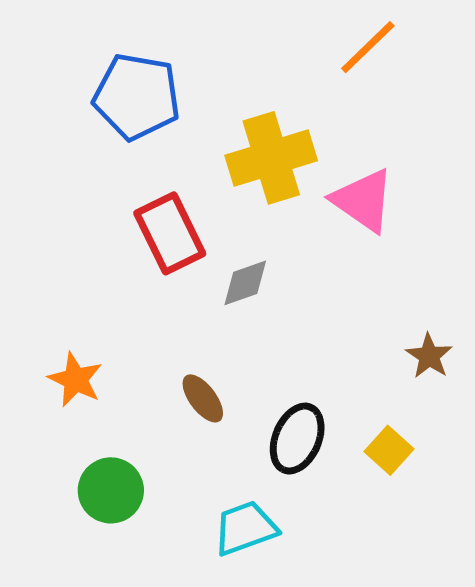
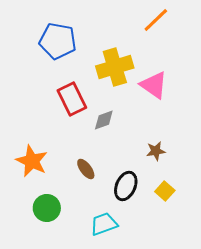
brown star: (429, 356) -> (156, 151), moved, turned 30
orange star: (75, 380) -> (32, 161), size x1.4

